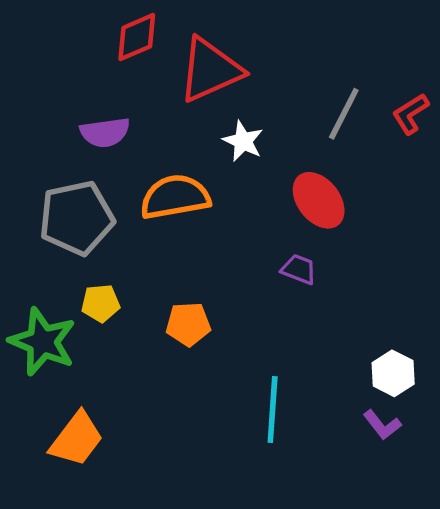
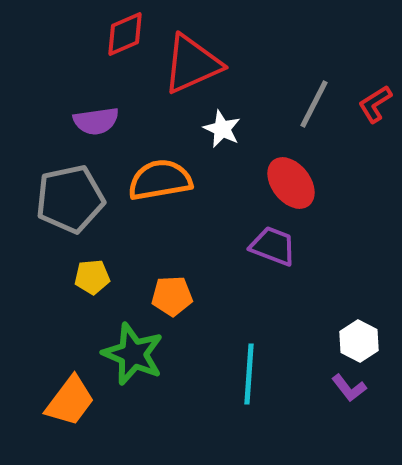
purple trapezoid: (299, 269) -> (273, 246), size x1.4
green star: (43, 342) -> (133, 354), moved

